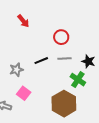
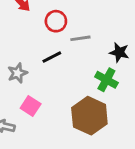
red circle: (61, 37) -> (56, 21), moved
gray line: (65, 58) -> (80, 38), moved

